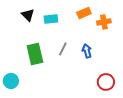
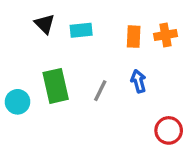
orange rectangle: (84, 13) -> (134, 37), moved, turned -64
gray line: (63, 49) -> (100, 91), moved
cyan circle: (11, 81) -> (18, 102), moved

